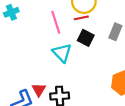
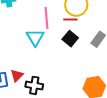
cyan triangle: (62, 53) -> (35, 37), moved

